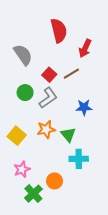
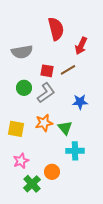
gray semicircle: (23, 55) -> (22, 52), turned 115
red square: (49, 75) -> (47, 71), turned -32
yellow square: (17, 136) -> (16, 129), turned -30

